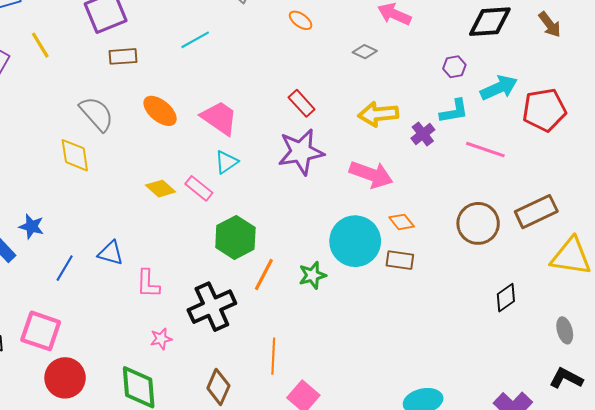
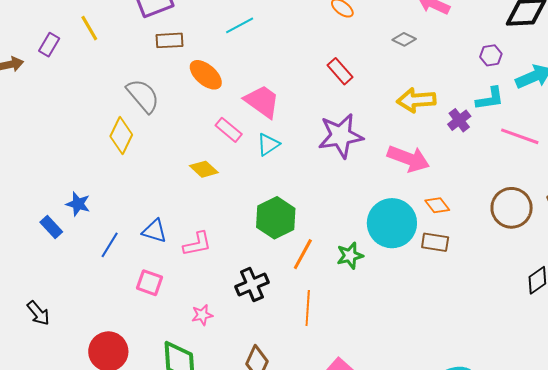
red rectangle: (302, 103) -> (340, 71), moved
orange ellipse: (160, 111) -> (206, 75), moved
yellow diamond: (75, 155) -> (121, 135), turned 33
pink rectangle: (199, 188) -> (229, 130), moved
pink L-shape: (148, 284) -> (197, 244), moved, turned -104
black cross: (212, 307) -> (252, 284), size x0.7
pink square: (41, 331) -> (149, 283), moved, size x0.7
orange line: (273, 356) -> (308, 308), moved

